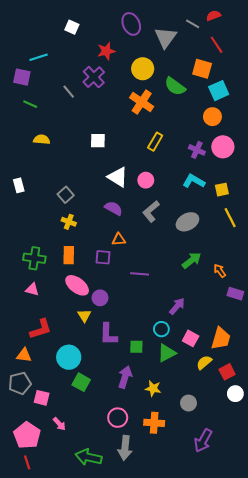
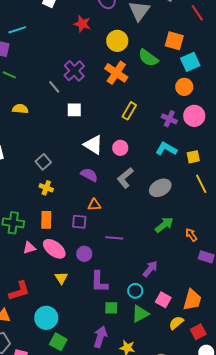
red line: (217, 45) -> (197, 13), moved
red star: (106, 51) -> (82, 24), turned 30
purple cross: (94, 77) -> (74, 71), moved
gray line: (69, 92) -> (54, 87), moved
pink triangle: (32, 290) -> (29, 248), moved, turned -32
purple circle: (100, 298) -> (84, 254), moved
purple L-shape: (108, 334) -> (99, 282), moved

